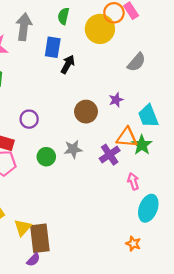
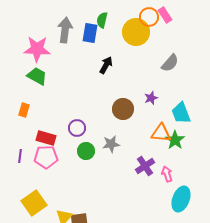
blue rectangle: (53, 47) -> (90, 33), moved
purple circle: (29, 119) -> (77, 128), moved
purple cross: (110, 155) -> (145, 166), moved

